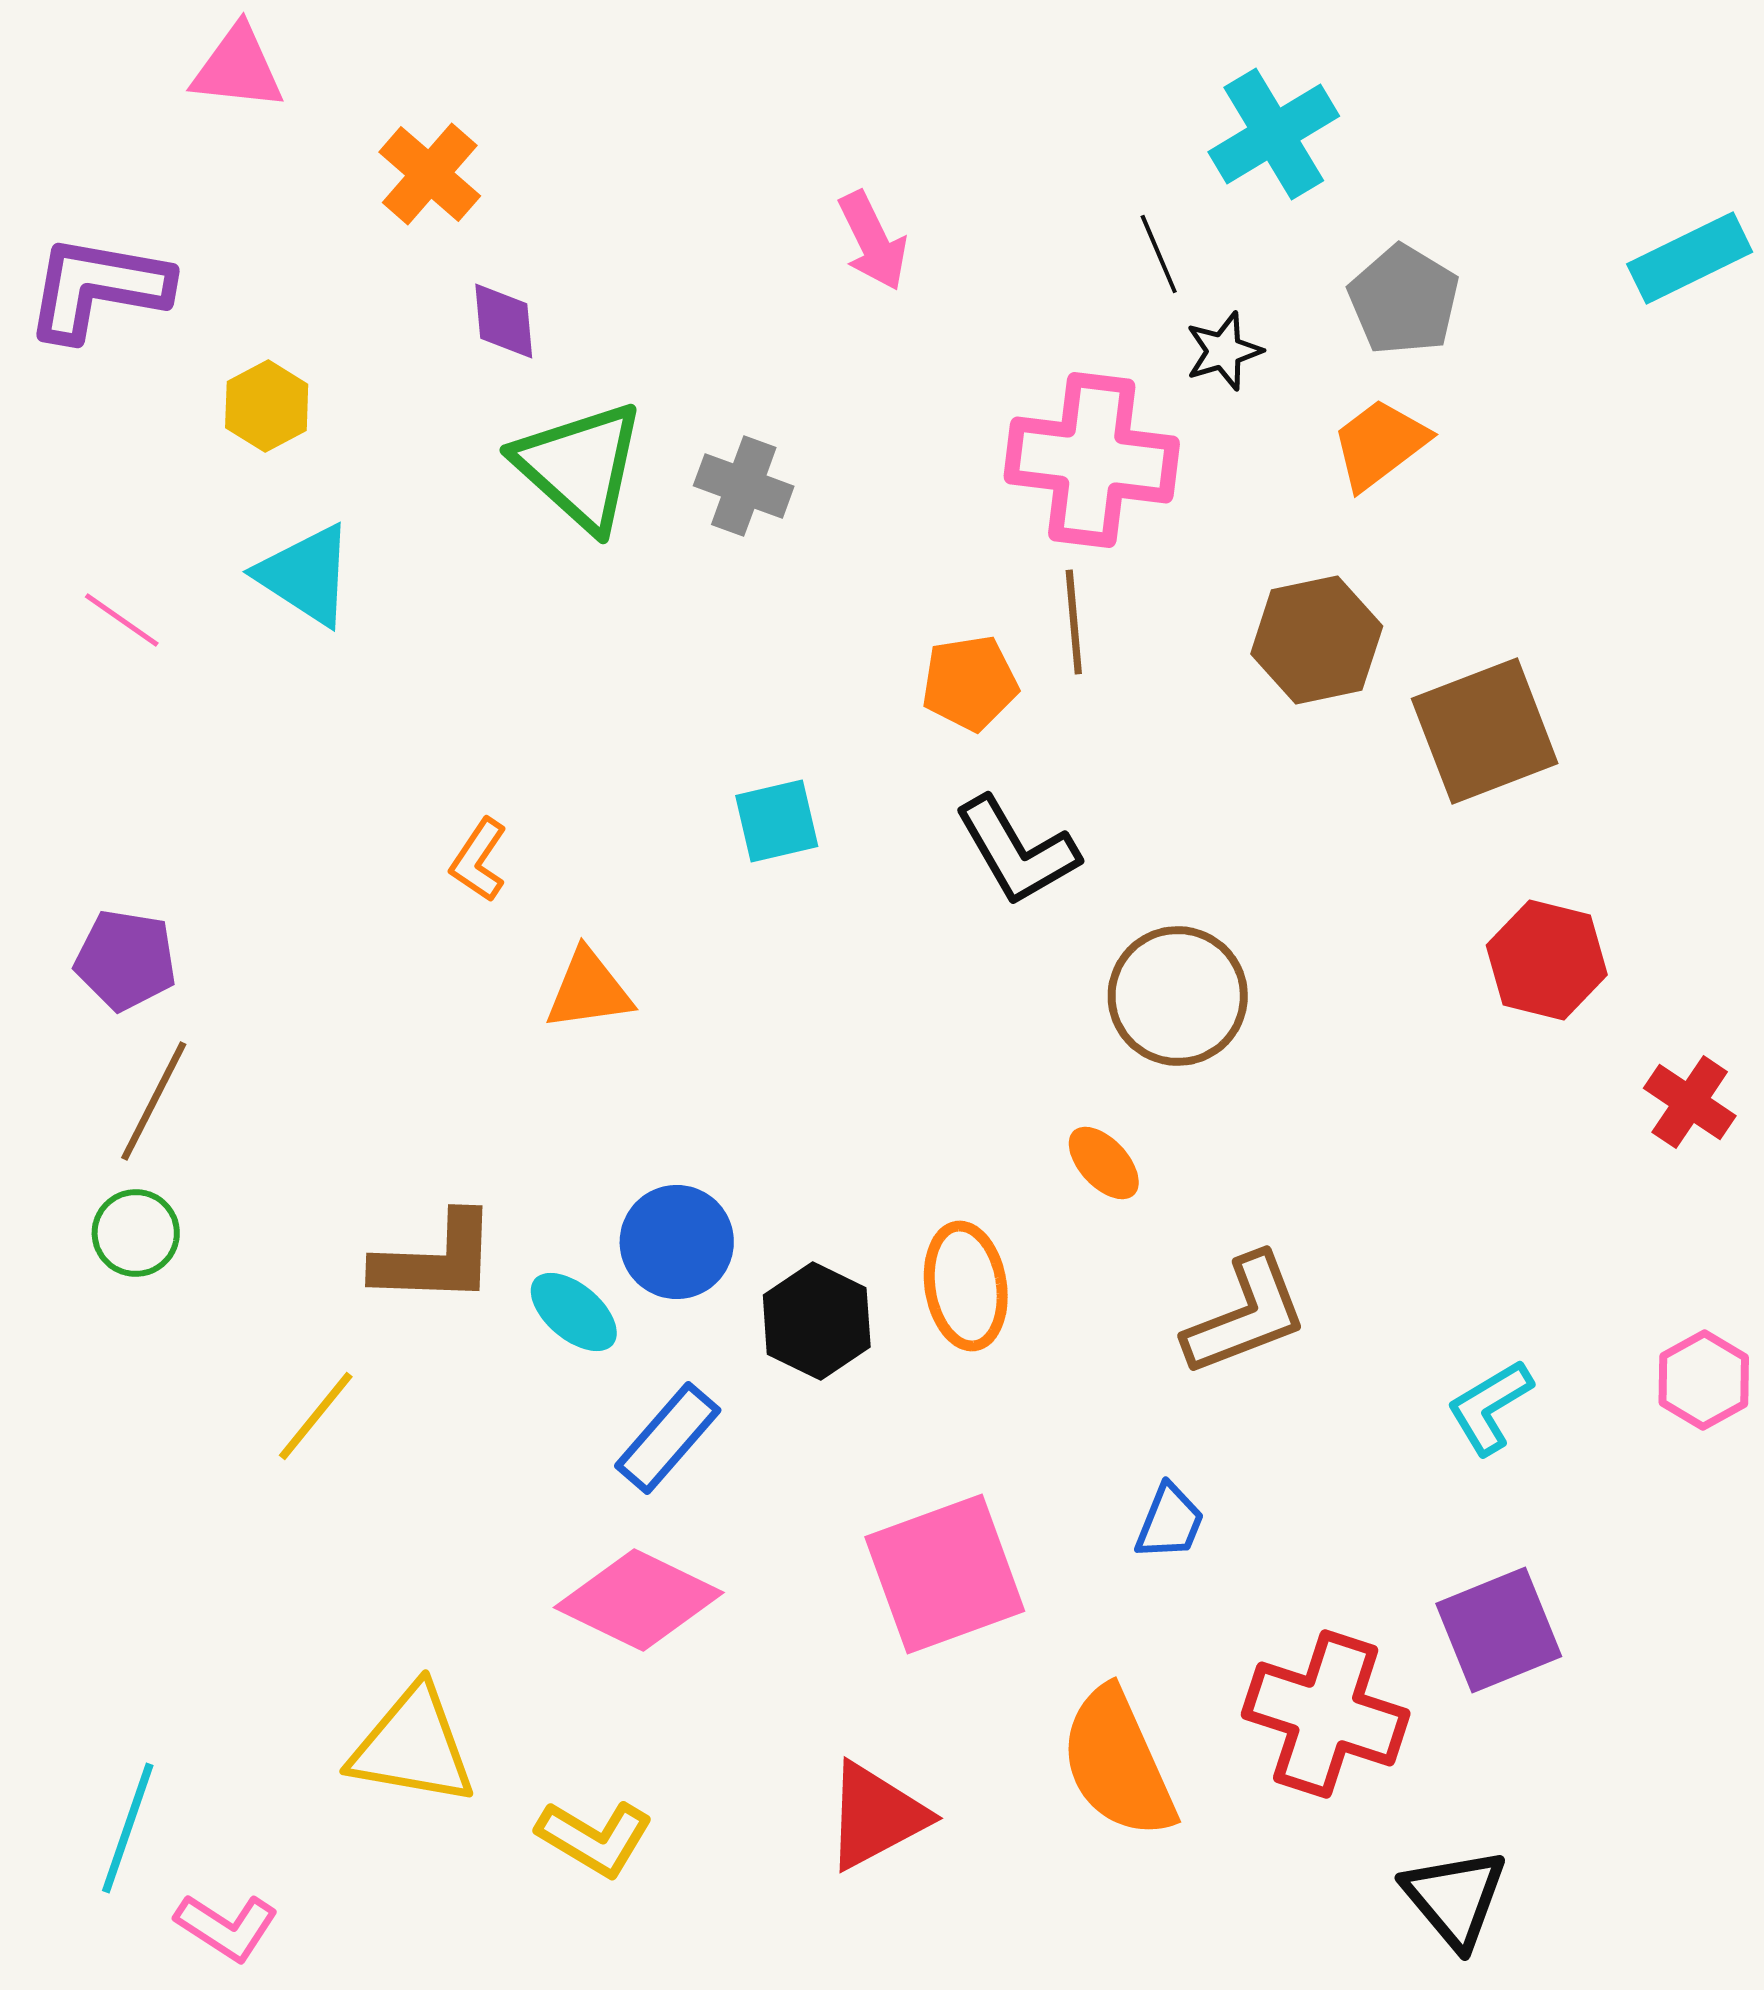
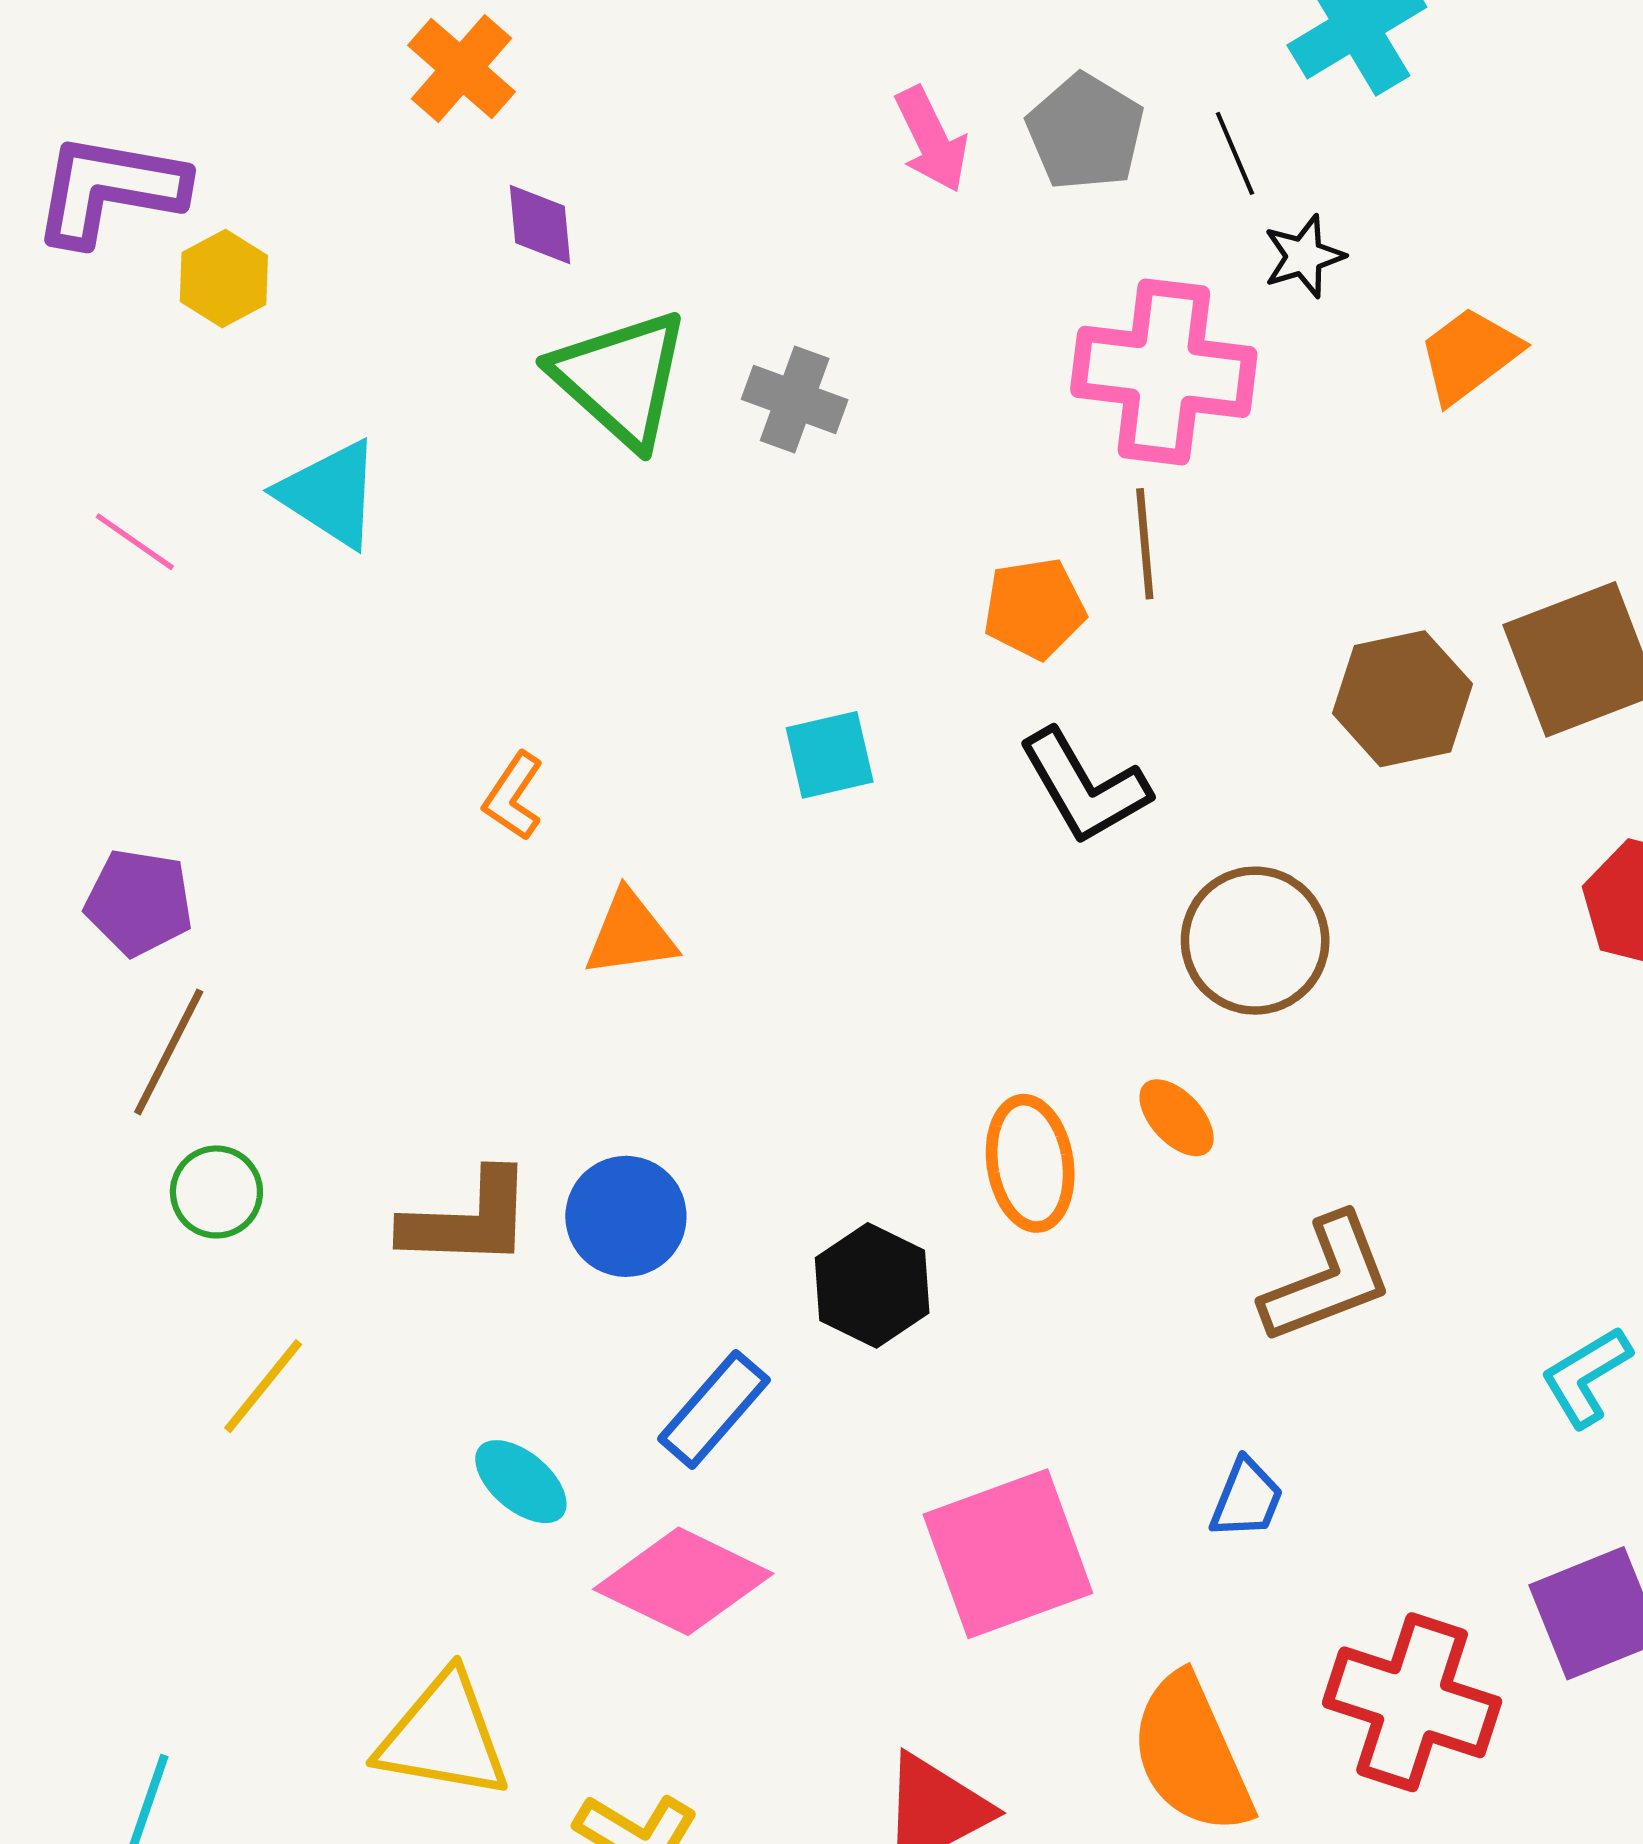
gray pentagon: (1404, 300) -> (1085, 132), moved
yellow hexagon: (267, 406) -> (224, 279), moved
brown hexagon: (1317, 640) -> (1403, 699), moved
green circle: (136, 1233) -> (216, 1192), moved
blue circle: (677, 1242) -> (626, 1216), moved
orange ellipse: (966, 1286) -> (1030, 1163), moved
cyan ellipse: (574, 1312) -> (521, 1482), moved
yellow line: (316, 1416) -> (263, 1386), moved

